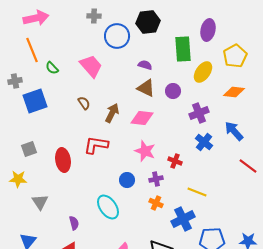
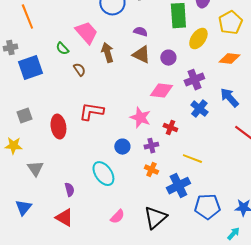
green semicircle: (52, 68) -> (62, 49), moved
brown arrow: (112, 113) -> (107, 53), moved, turned -42
pink diamond: (142, 118) -> (161, 91), moved

